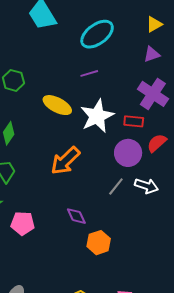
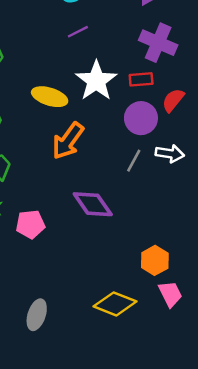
yellow ellipse: (57, 105) -> (50, 97), moved
purple diamond: (76, 216) -> (93, 204), size x1.6
orange hexagon: (99, 243) -> (155, 260), moved

